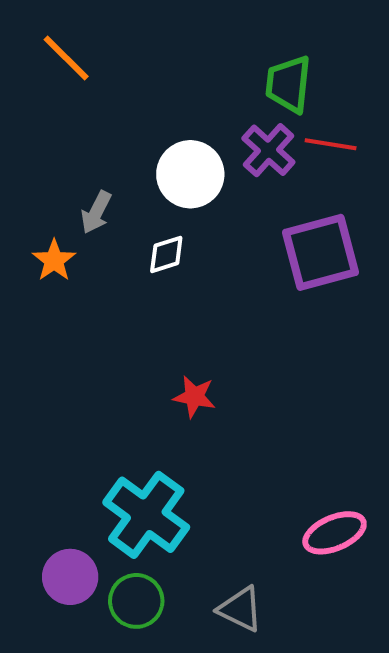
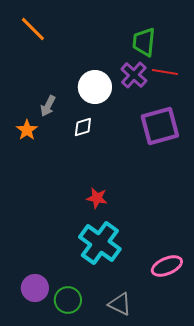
cyan cross: (146, 515) -> (100, 243), moved

